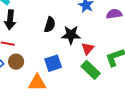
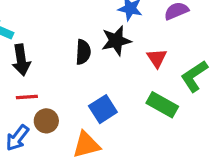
black star: (71, 35) -> (116, 41), moved
red triangle: (88, 49) -> (157, 58), moved

